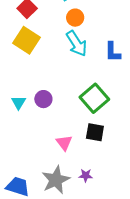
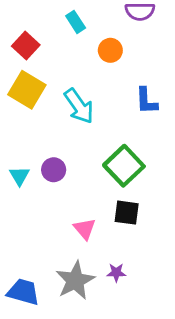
orange circle: (75, 18) -> (110, 50), moved
cyan arrow: (77, 44) -> (79, 106), moved

